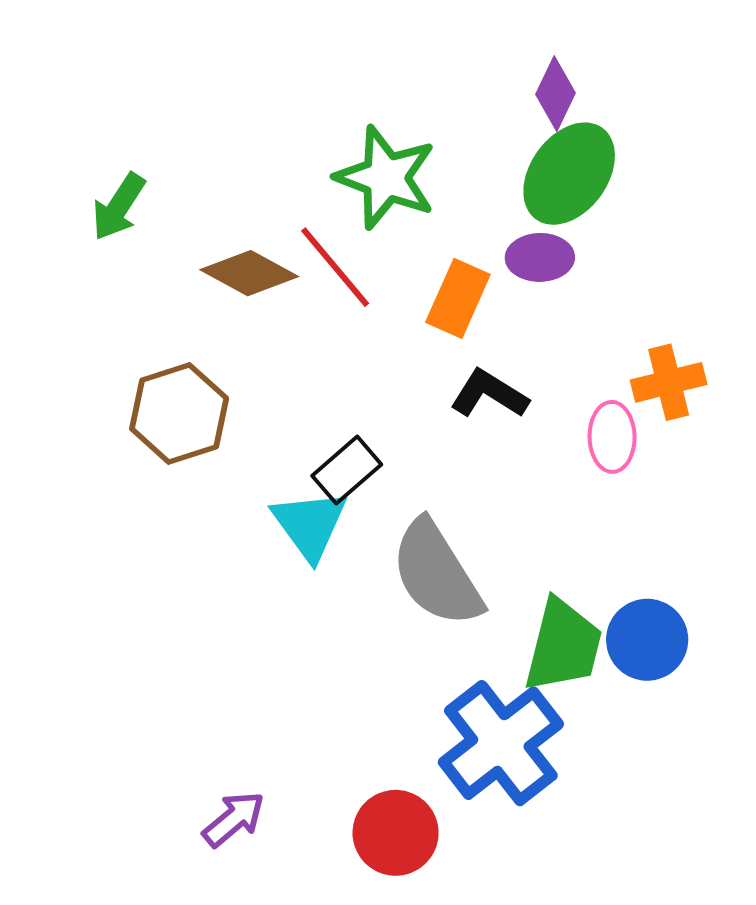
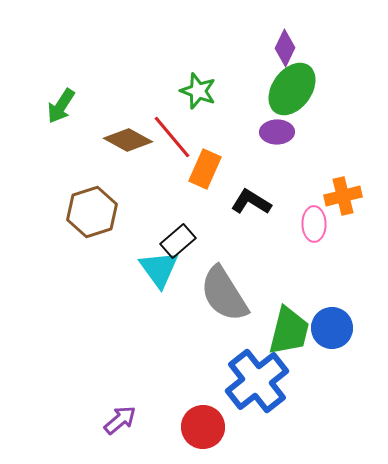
green star: (386, 177) -> (198, 91), size x0.7
orange rectangle: (458, 298) -> (205, 169), moved

